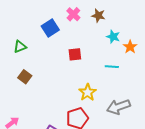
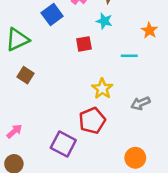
cyan star: (113, 37) -> (104, 21), moved
green triangle: (20, 47) -> (17, 39), size x1.5
gray arrow: (118, 107) -> (140, 103), size x0.7

